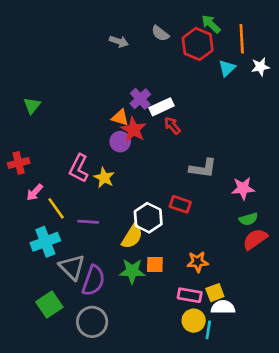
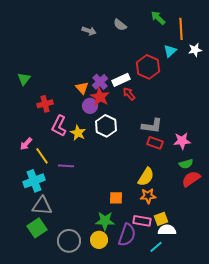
red hexagon: (198, 44) -> (148, 67), moved
purple cross: (140, 99) -> (100, 82), moved
orange triangle: (120, 118) -> (82, 88), moved, turned 32
red cross: (19, 163) -> (45, 104), moved
red rectangle: (180, 204) -> (155, 143), moved
white hexagon: (148, 218) -> (106, 126), moved
yellow semicircle: (132, 236) -> (146, 177), moved
gray triangle: (72, 267) -> (42, 206), moved, turned -40
green star: (132, 271) -> (105, 221), moved
purple semicircle: (93, 280) -> (127, 235), moved
yellow circle: (194, 321) -> (99, 240), moved
cyan line: (208, 330) -> (156, 247), turned 40

